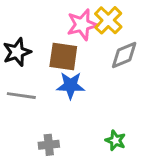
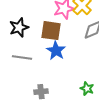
blue star: (71, 85) -> (56, 51), turned 30

